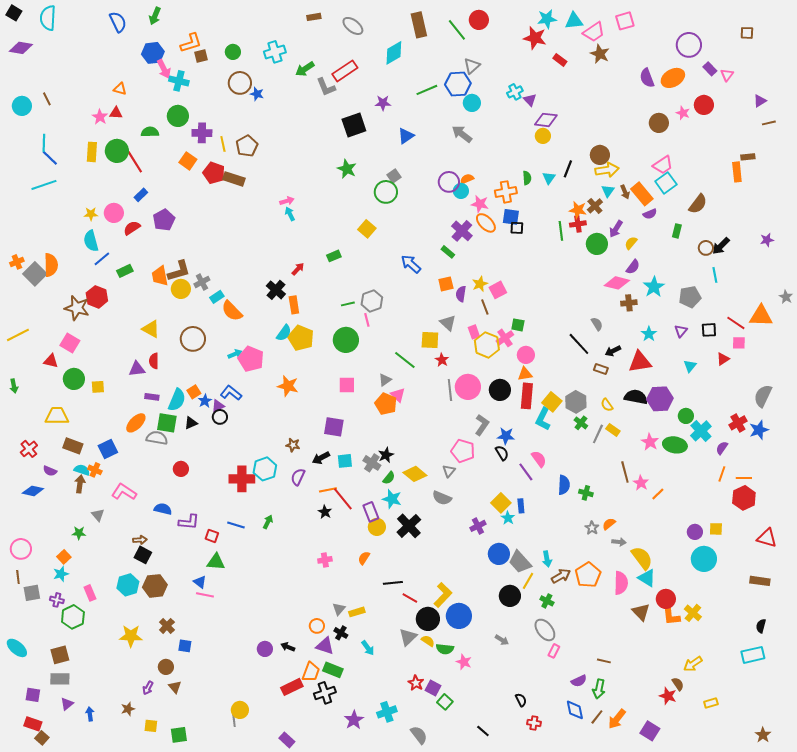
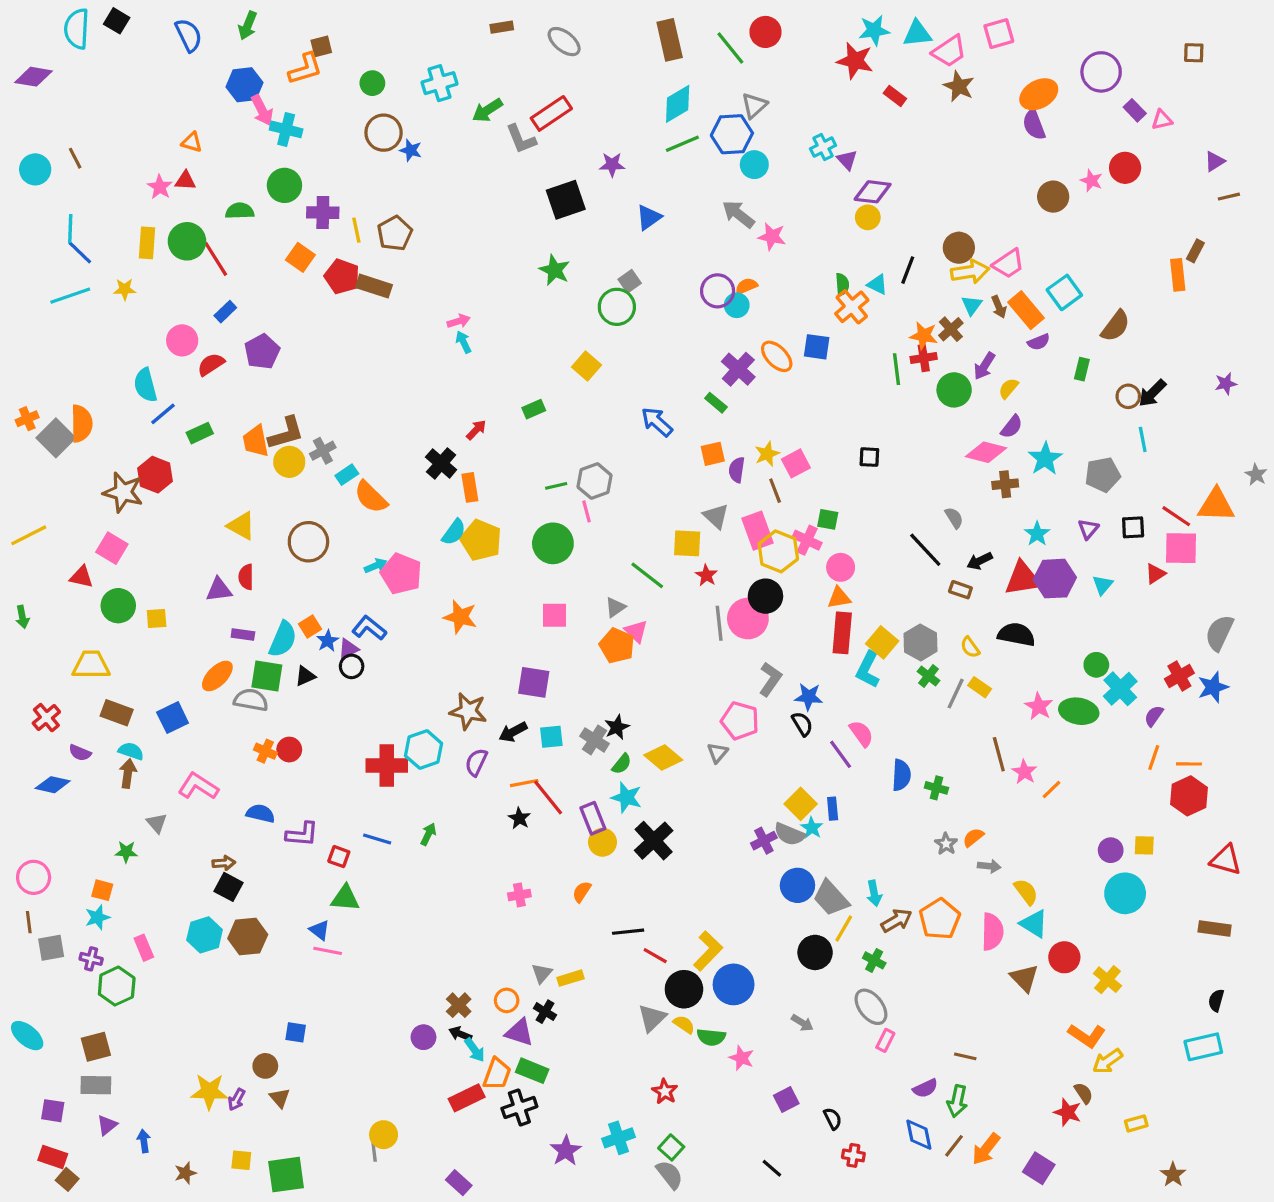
black square: (14, 13) -> (117, 21), moved
cyan diamond: (394, 53) -> (678, 104), moved
brown square: (201, 56) -> (321, 46), moved
pink triangle: (727, 75) -> (1162, 120), turned 40
orange ellipse: (673, 78) -> (1039, 94), moved
brown rectangle: (748, 157) -> (1195, 251), turned -56
pink trapezoid: (663, 165) -> (1008, 264), moved
cyan triangle: (549, 178) -> (877, 284), turned -40
orange cross: (506, 192) -> (852, 307), moved, turned -30
pink star: (480, 204) -> (772, 237), moved
yellow star: (91, 214) -> (125, 289), moved
black square: (517, 228) -> (869, 457), moved
pink rectangle: (474, 332) -> (757, 531), size x1.6
pink cross: (505, 338) -> (807, 540), turned -30
pink square: (739, 343) -> (1181, 548), size x1.6
black circle: (500, 390) -> (765, 596), moved
purple hexagon: (660, 399) -> (1055, 579), moved
brown star: (293, 445) -> (468, 711), size x1.6
orange cross: (95, 470) -> (265, 751), moved
gray semicircle: (442, 498) -> (789, 834), moved
orange square: (64, 557) -> (102, 890), turned -32
yellow semicircle: (642, 558) -> (1026, 892), size x0.7
orange L-shape: (671, 615) -> (1087, 1036), moved, turned -50
brown cross: (167, 626) -> (459, 1005), moved
yellow star: (131, 636) -> (209, 1092), moved
cyan arrow: (368, 648) -> (475, 1050), moved
purple square: (433, 688) -> (786, 1099), moved, turned 35
green square: (445, 702) -> (671, 1147), moved
brown star: (128, 709) -> (185, 1173), moved
green square: (179, 735) -> (286, 1175), size x1.4
brown star: (763, 735) -> (1173, 1175), moved

